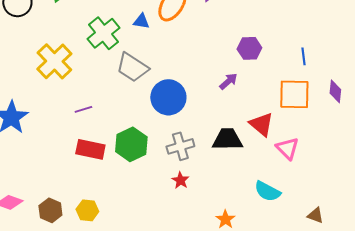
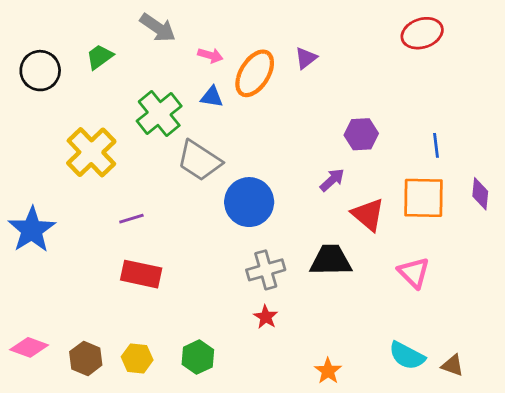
red triangle: (261, 124) -> (368, 215), moved
green hexagon: (131, 144) -> (198, 357), moved, size x0.7
cyan semicircle: (267, 191) -> (407, 356), moved

